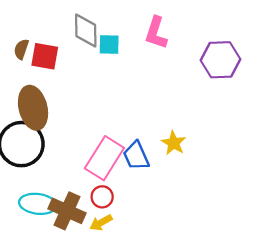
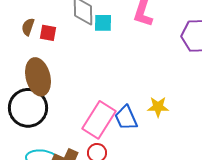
red square: (45, 56) -> (48, 33), size x0.7
yellow star: (174, 143) -> (158, 107), turned -30

